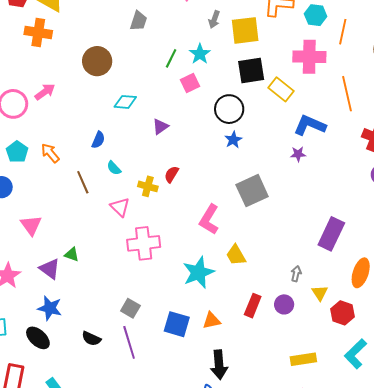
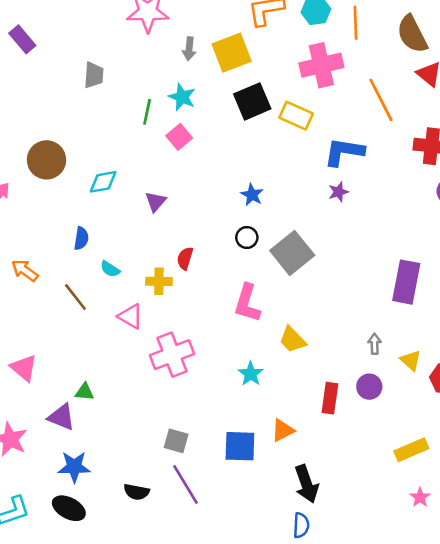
brown circle: (97, 61) -> (47, 160), moved
black circle: (229, 109) -> (247, 238), moved, size x0.6
cyan star: (198, 272) -> (251, 374), size x0.6

